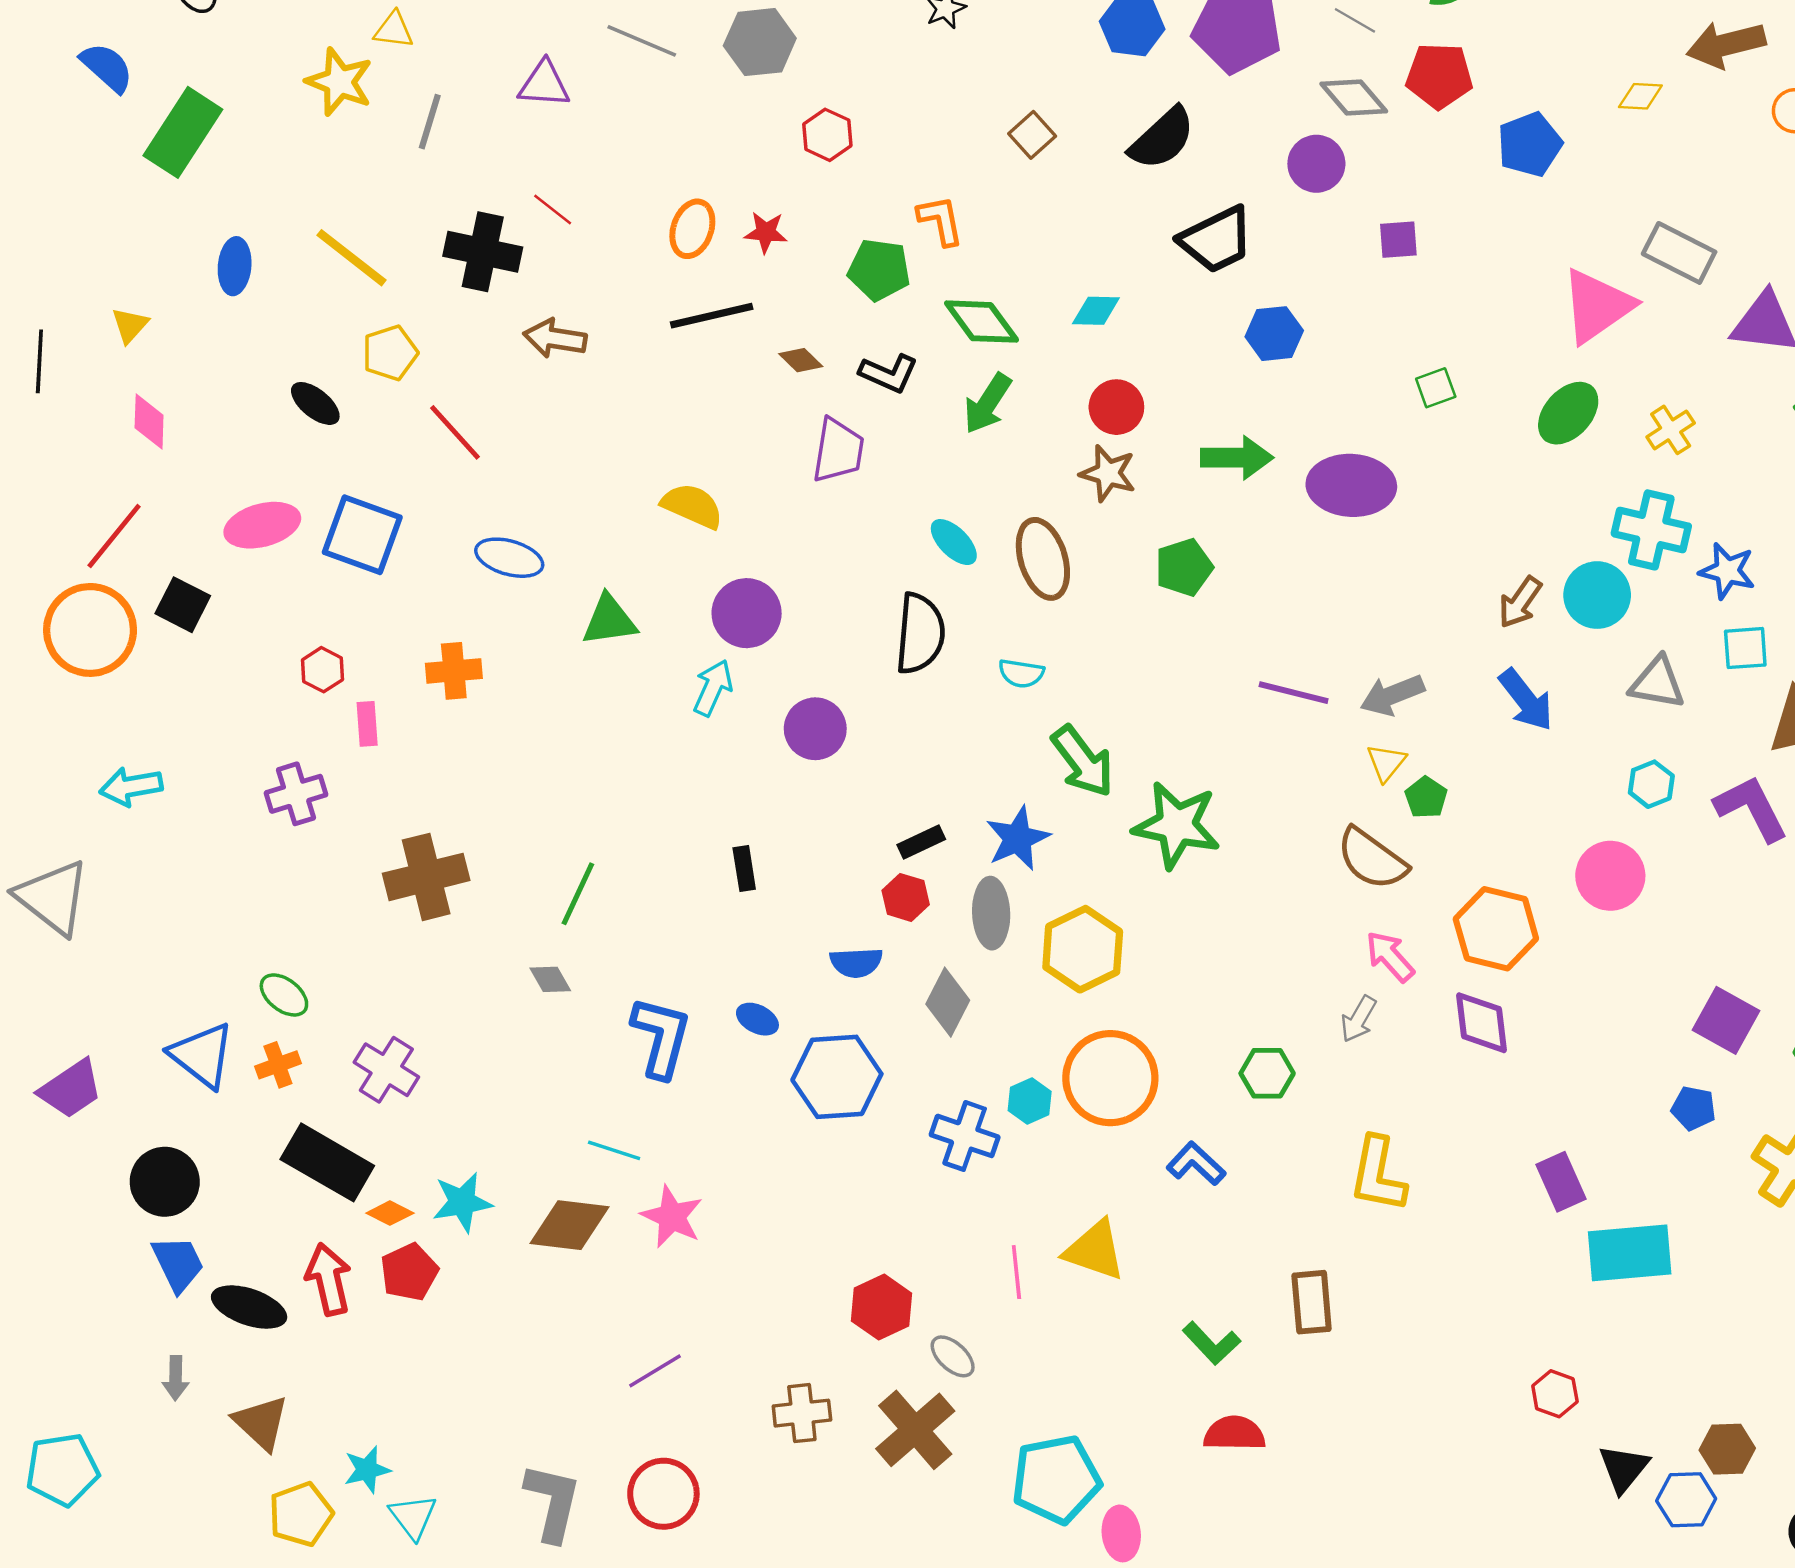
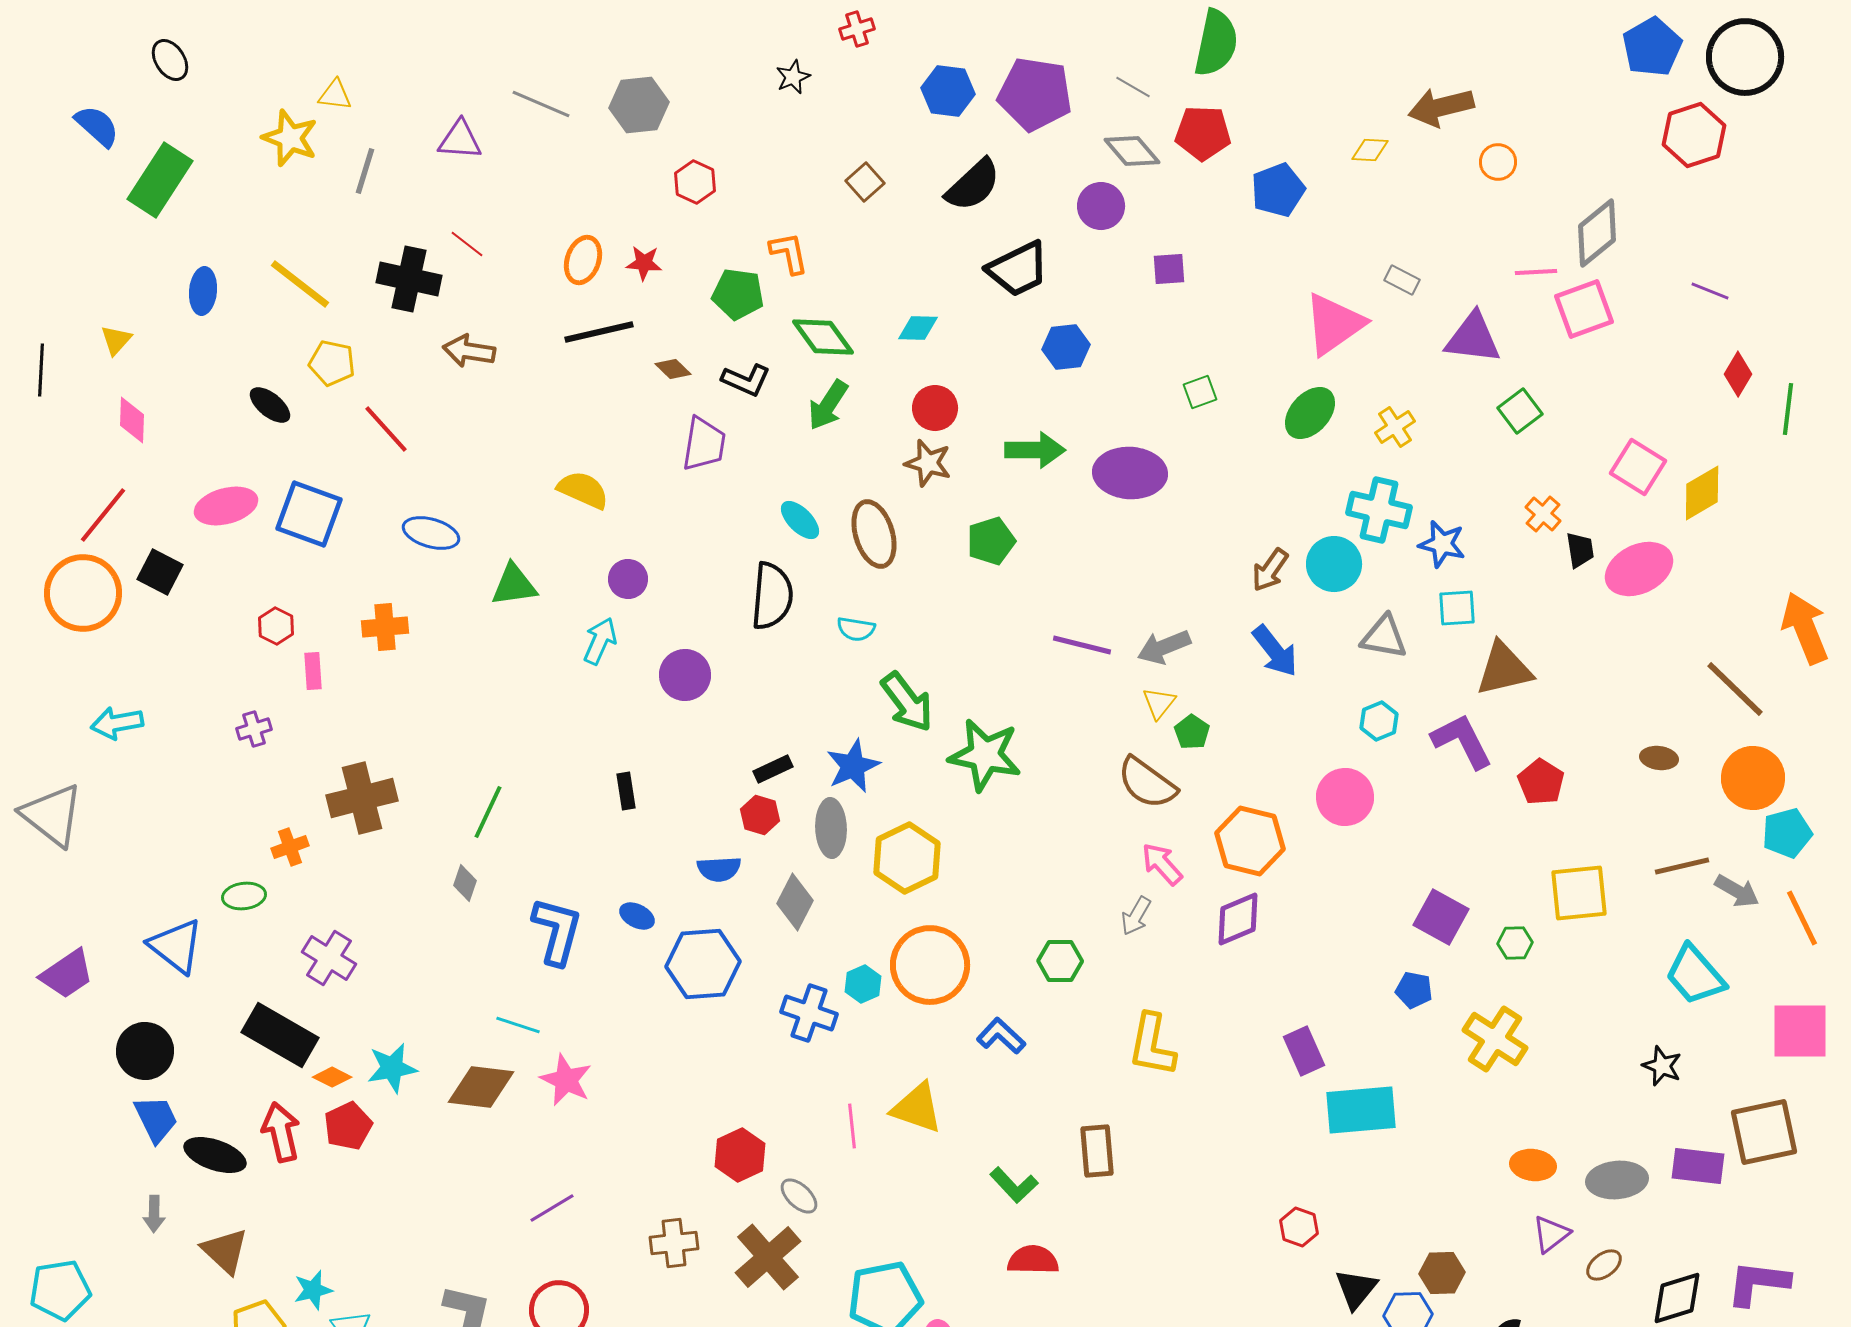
gray rectangle: (1679, 253) -> (1402, 280), size x0.6
yellow pentagon: (390, 353) -> (332, 363), turned 30
purple circle: (747, 613) -> (628, 579), size x0.7
purple cross: (296, 794) -> (254, 729), size x0.7
gray diamond: (550, 979) -> (465, 883), turned 48
green ellipse: (284, 995) -> (244, 896), turned -45
purple diamond: (1481, 1023) -> (1238, 919), turned 74
orange cross: (278, 1065) -> (290, 847), moved

